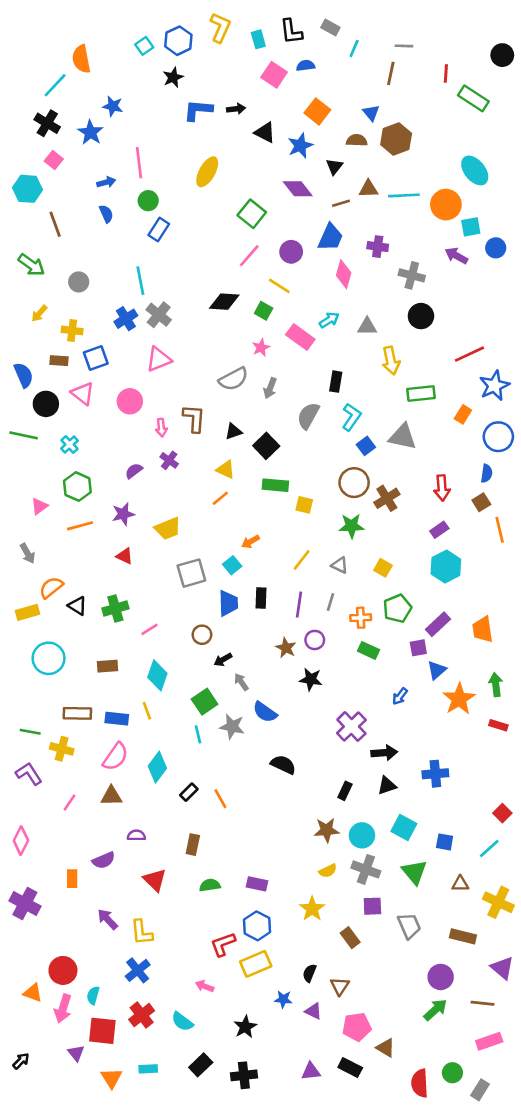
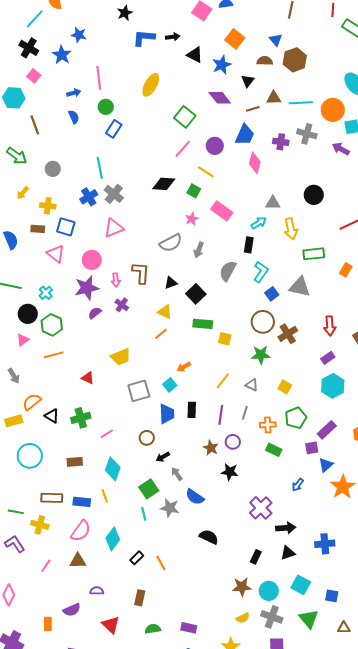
gray cross: (412, 275) -> (307, 134), moved
cyan arrow: (329, 320) -> (259, 223), moved
blue square: (96, 358) -> (66, 227), turned 36
black circle: (46, 404) -> (28, 314), moved
purple star: (123, 514) -> (87, 288), moved, size x1.4

